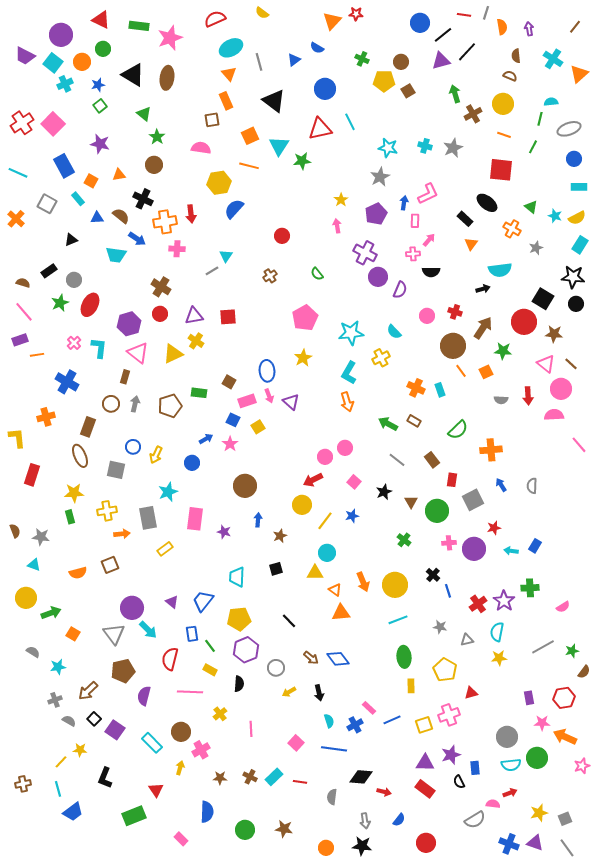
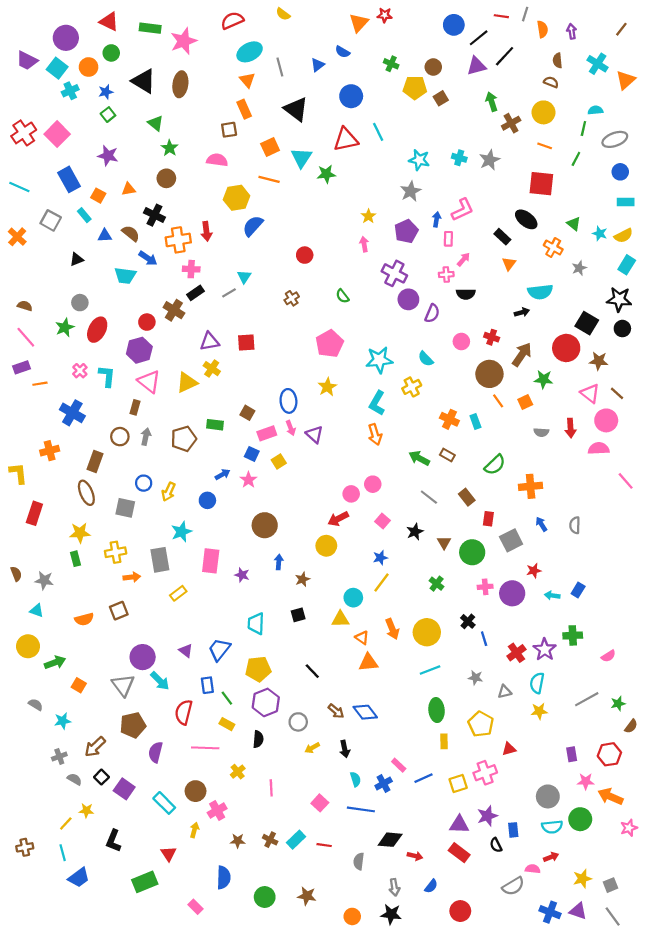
black rectangle: (49, 271) -> (196, 293), moved
red circle: (160, 314) -> (147, 322), moved
yellow line: (325, 521) -> (381, 583), moved

